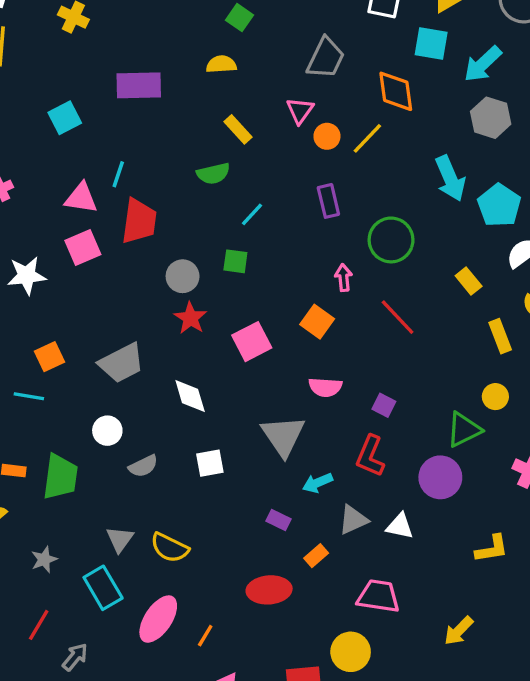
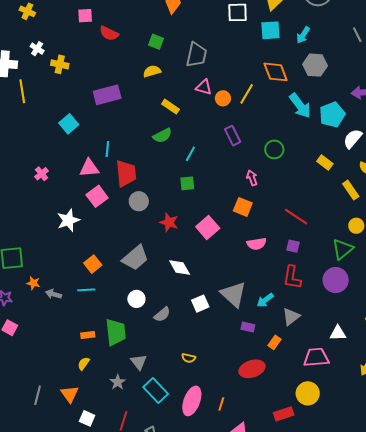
gray trapezoid: (326, 58) -> (197, 55), moved
cyan arrow: (483, 64) -> (303, 35), size x0.7
orange diamond: (396, 91) -> (276, 72), moved
pink triangle: (300, 111) -> (204, 87), turned -36
cyan pentagon: (499, 205) -> (332, 115), turned 30
green circle: (391, 240) -> (274, 149), size x0.7
gray circle: (183, 276) -> (139, 201), moved
red line: (398, 317) -> (296, 217), moved
gray triangle: (283, 436) -> (233, 294), moved
white triangle: (400, 526) -> (338, 333), moved
gray triangle: (120, 539) -> (139, 362), moved
yellow semicircle: (170, 548) -> (189, 358), size x0.6

